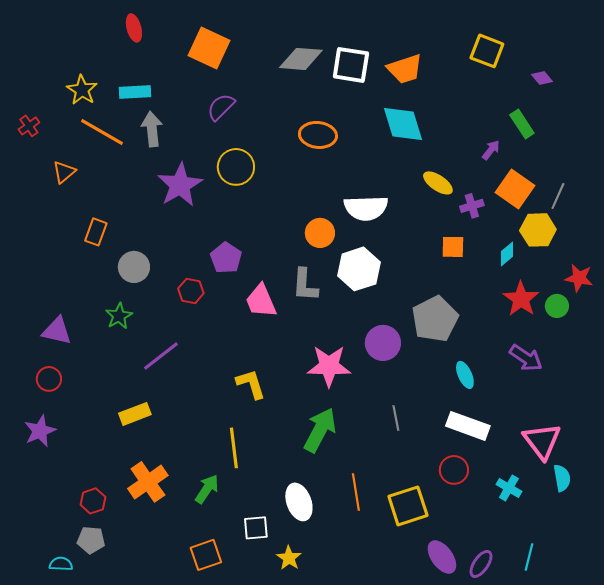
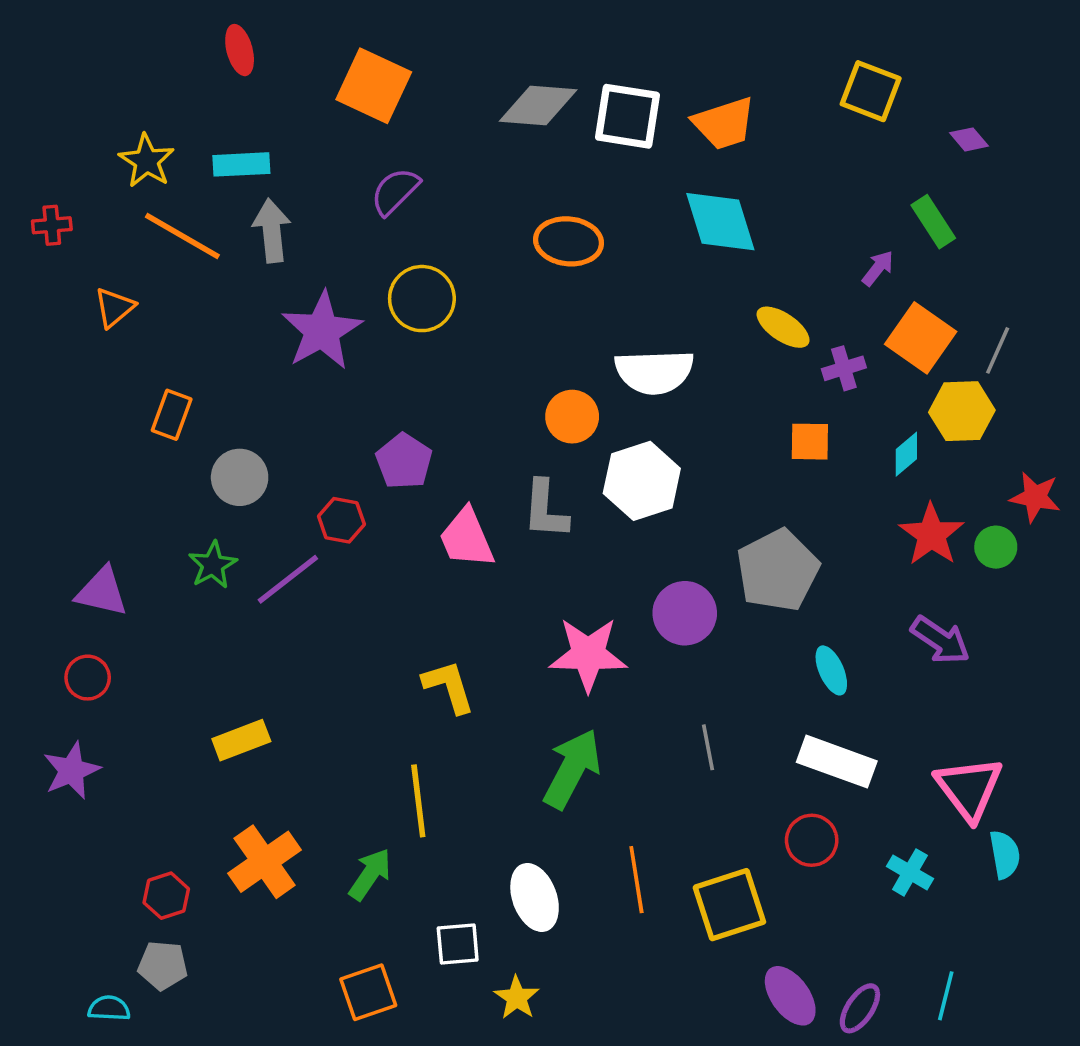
red cross: (29, 126) -> (52, 225), turned 30
purple line: (161, 356) -> (288, 579), moved

